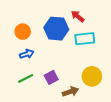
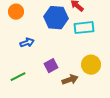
orange circle: (23, 32) -> (16, 12), moved
green line: (26, 78) -> (18, 77), moved

